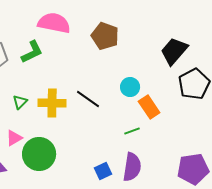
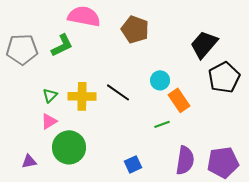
pink triangle: (14, 138) -> (49, 121), moved
purple semicircle: (132, 167) -> (185, 160), moved

